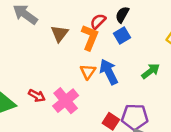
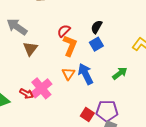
red semicircle: (98, 21) -> (64, 31), moved
brown triangle: (60, 33) -> (30, 49), moved
pink cross: (66, 101) -> (41, 88), moved

